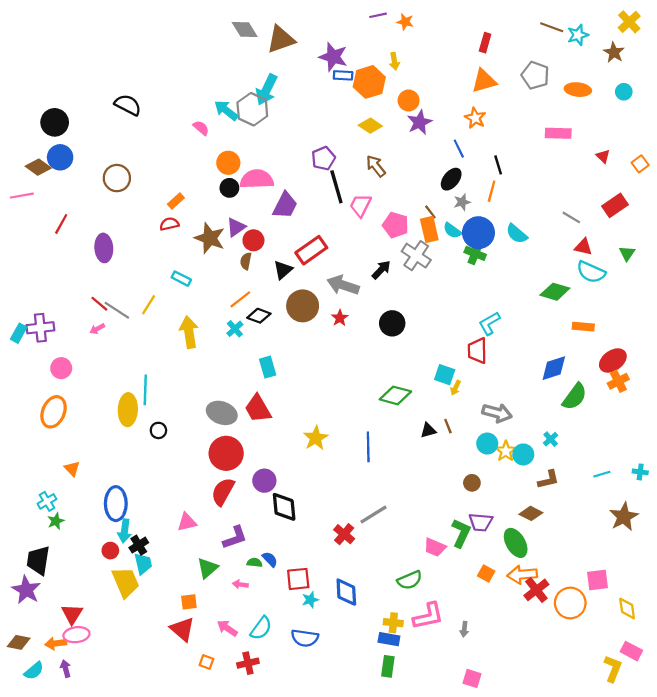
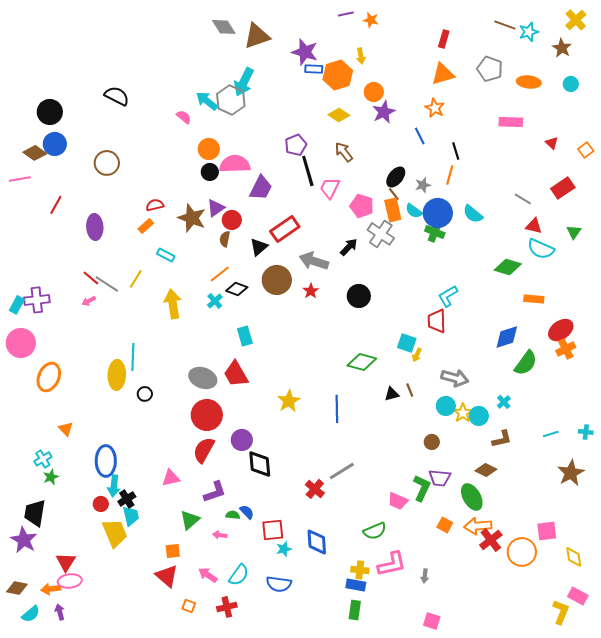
black ellipse: (451, 179) -> (396, 177), moved
orange rectangle: (176, 201) -> (146, 226), moved
pink circle: (61, 368) -> (21, 343), moved, size x1.5

